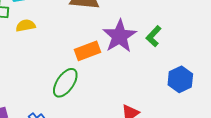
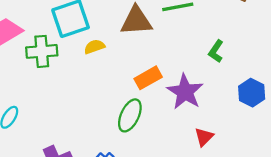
yellow semicircle: (26, 26) -> (94, 47), moved
purple star: (120, 36) -> (185, 92), moved

